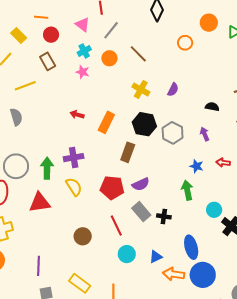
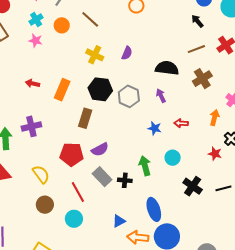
black semicircle: (212, 107) -> (167, 68), size x1.6
yellow semicircle: (74, 187) -> (41, 174), moved
green arrow: (187, 190) -> (145, 166), moved
cyan circle: (214, 210) -> (173, 158), moved
cyan circle: (127, 254) -> (74, 219), moved

